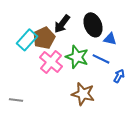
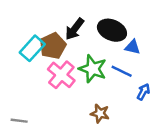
black ellipse: (93, 25) -> (112, 30), turned -45
brown star: (83, 94) -> (100, 113), size x0.7

